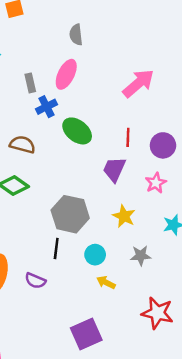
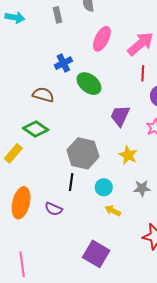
pink ellipse: (66, 74) -> (102, 39), moved
gray rectangle: (30, 83) -> (58, 15), moved
red line: (128, 137) -> (143, 73), moved
purple square: (86, 334) -> (96, 254), turned -36

